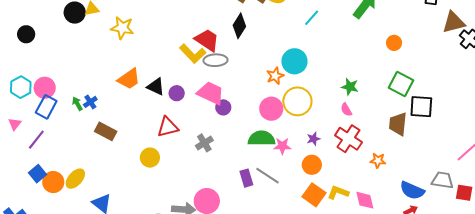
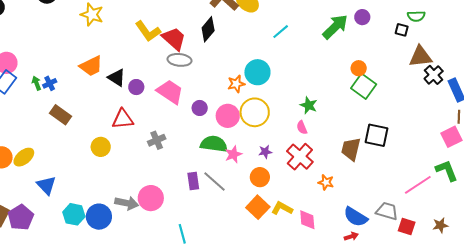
yellow L-shape: (193, 54) -> (148, 31), moved
green square: (401, 84) -> (364, 86), moved
purple circle: (223, 107) -> (200, 108), moved
pink star: (282, 146) -> (233, 154), turned -30

